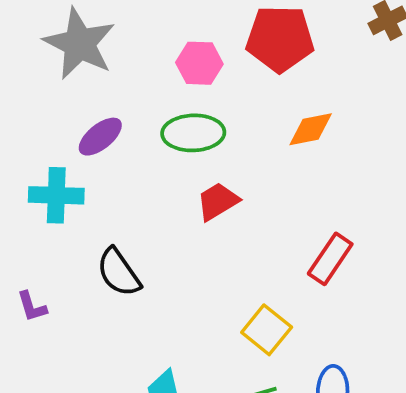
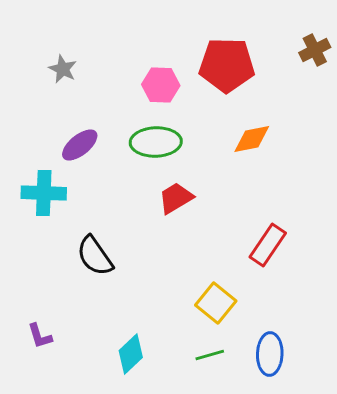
gray star: (79, 44) -> (63, 69), size x0.5
purple L-shape: (32, 307) -> (40, 336), moved

